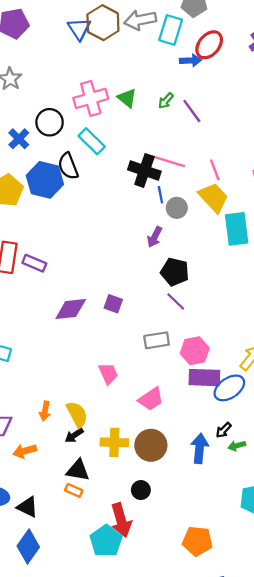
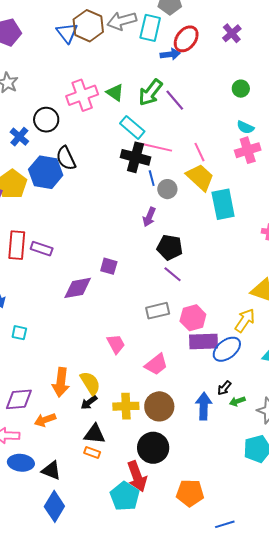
green arrow: (166, 101) -> (150, 92), size x1.8
cyan rectangle: (92, 141) -> (132, 127), moved
purple square: (113, 304) -> (109, 266), moved
orange arrow: (45, 411) -> (61, 382), size x1.6
black circle: (141, 490) -> (153, 448), size x1.8
orange pentagon: (197, 541) -> (190, 493), moved

